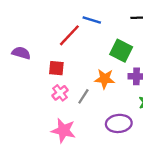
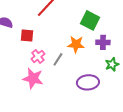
red square: (56, 68) -> (27, 35), moved
pink star: (64, 131) -> (33, 78), moved

